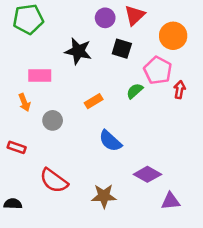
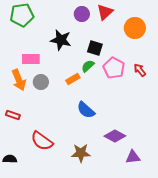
black square: (122, 49) -> (95, 48), moved
pink pentagon: (158, 70) -> (114, 68), moved
red arrow: (180, 90) -> (140, 70), turned -48
green semicircle: (135, 91) -> (88, 66), moved
orange arrow: (24, 102) -> (19, 80), size x1.5
gray circle: (53, 120) -> (41, 82), moved

